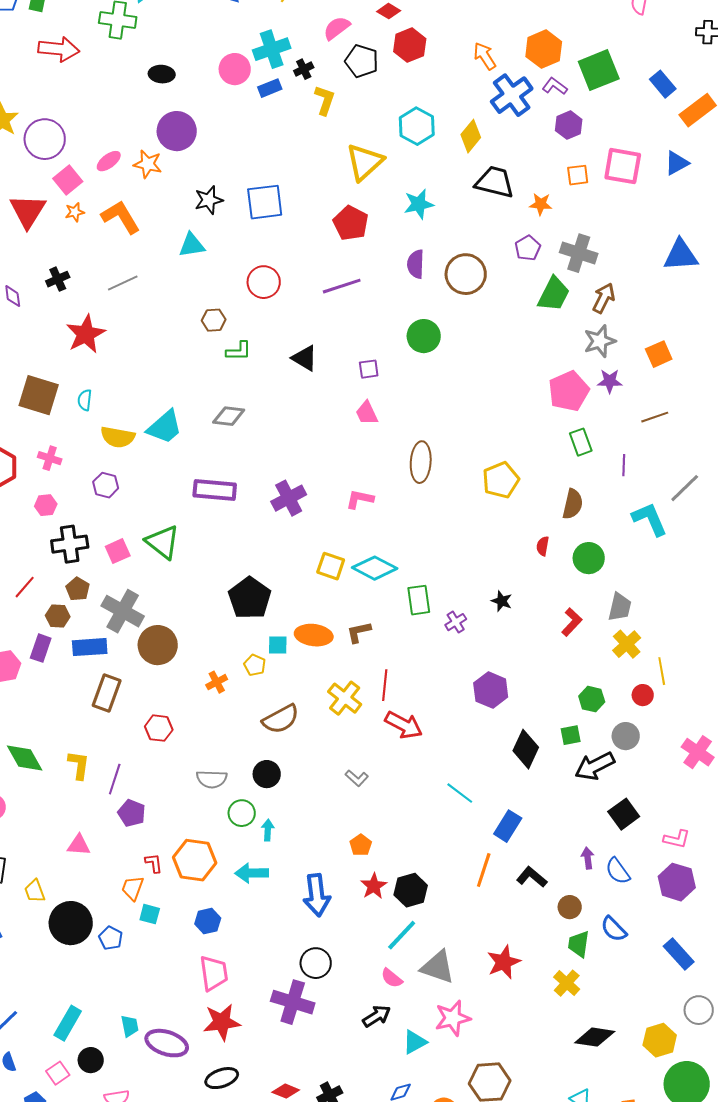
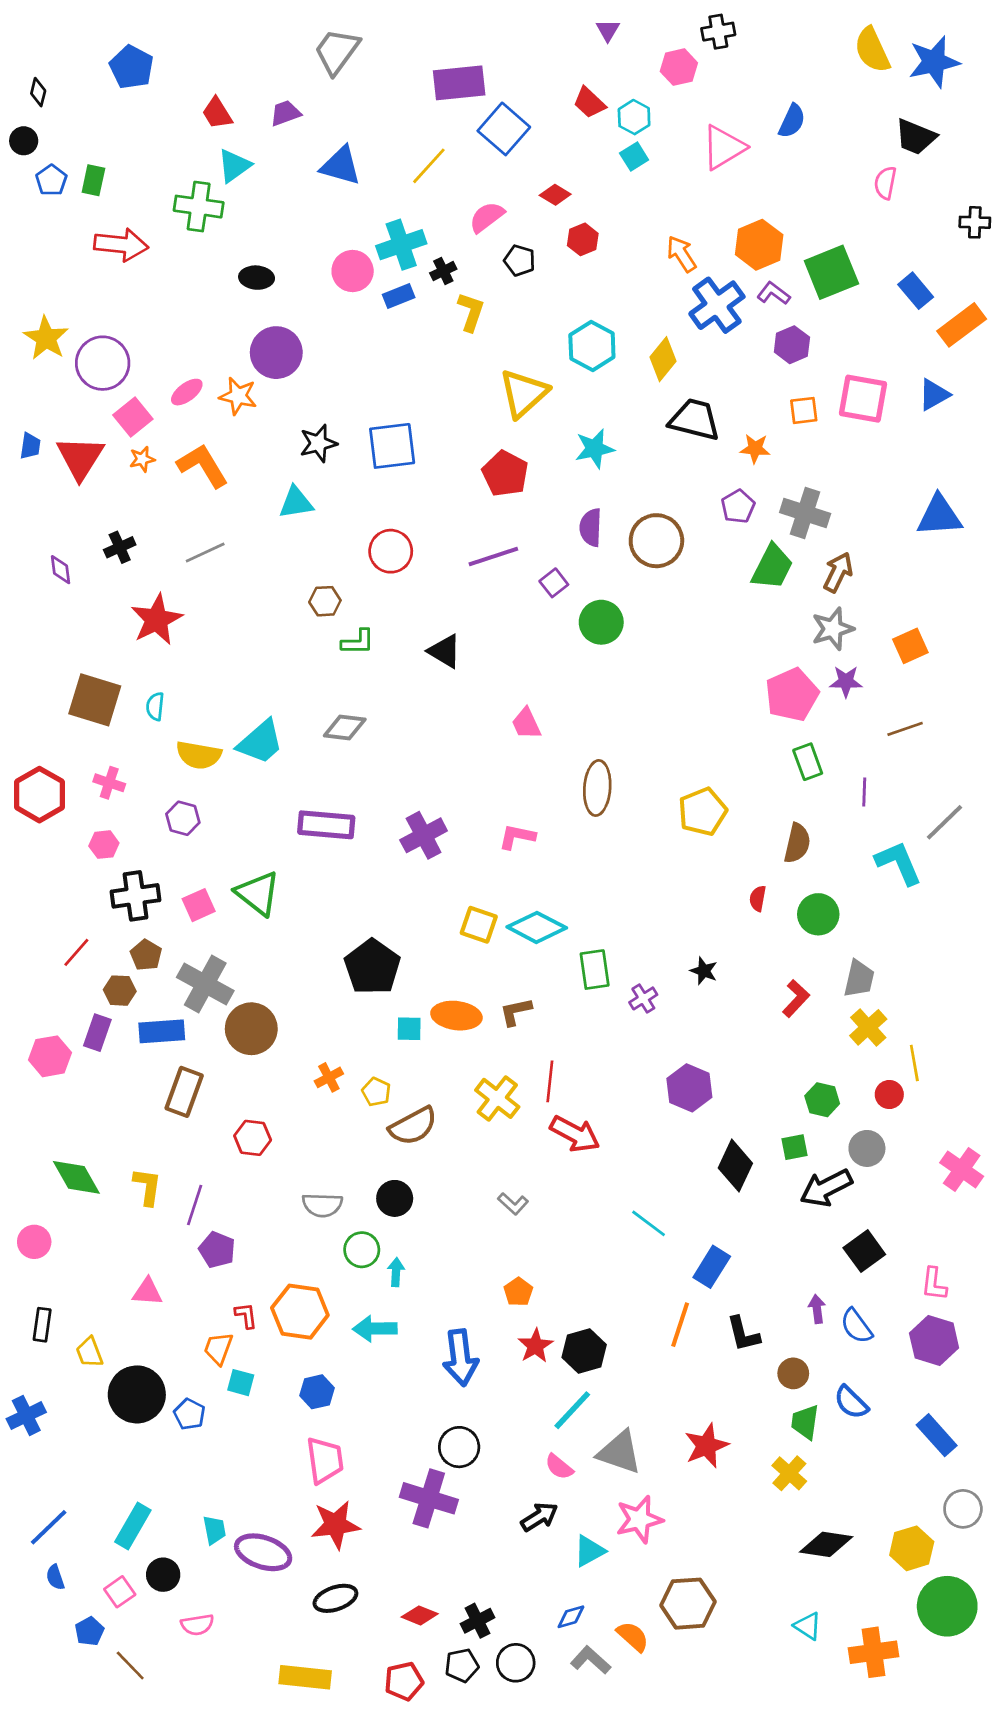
red hexagon: (410, 45) -> (583, 239), size x0.7
black pentagon: (362, 61) -> (520, 260), size x0.7
purple square: (369, 369) -> (554, 583), moved, turned -30
yellow pentagon: (255, 665) -> (376, 1092), moved
pink L-shape: (677, 839) -> (934, 1284), turned 84
black L-shape: (532, 877) -> (743, 1334), turned -144

